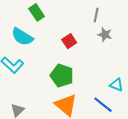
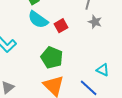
cyan semicircle: (22, 37) -> (38, 20), moved

